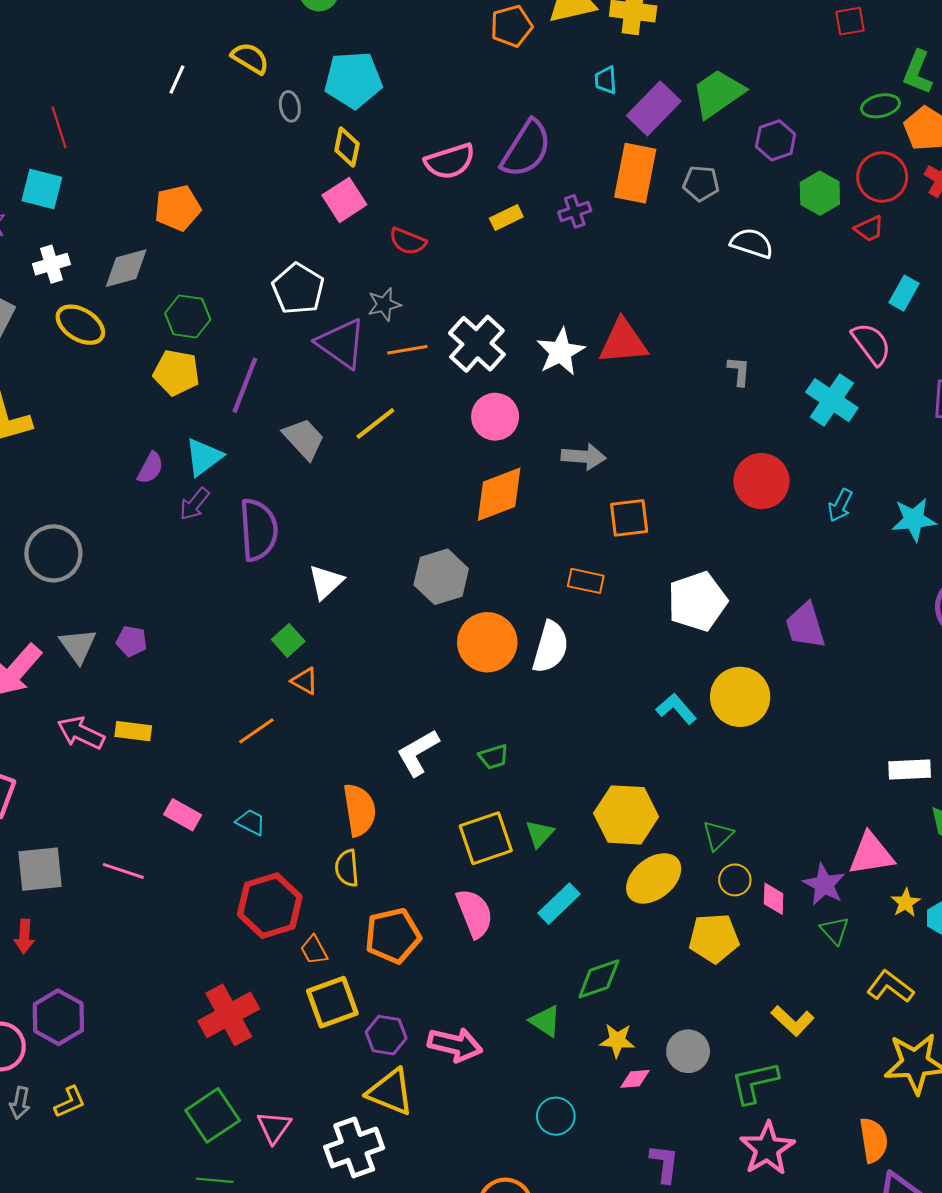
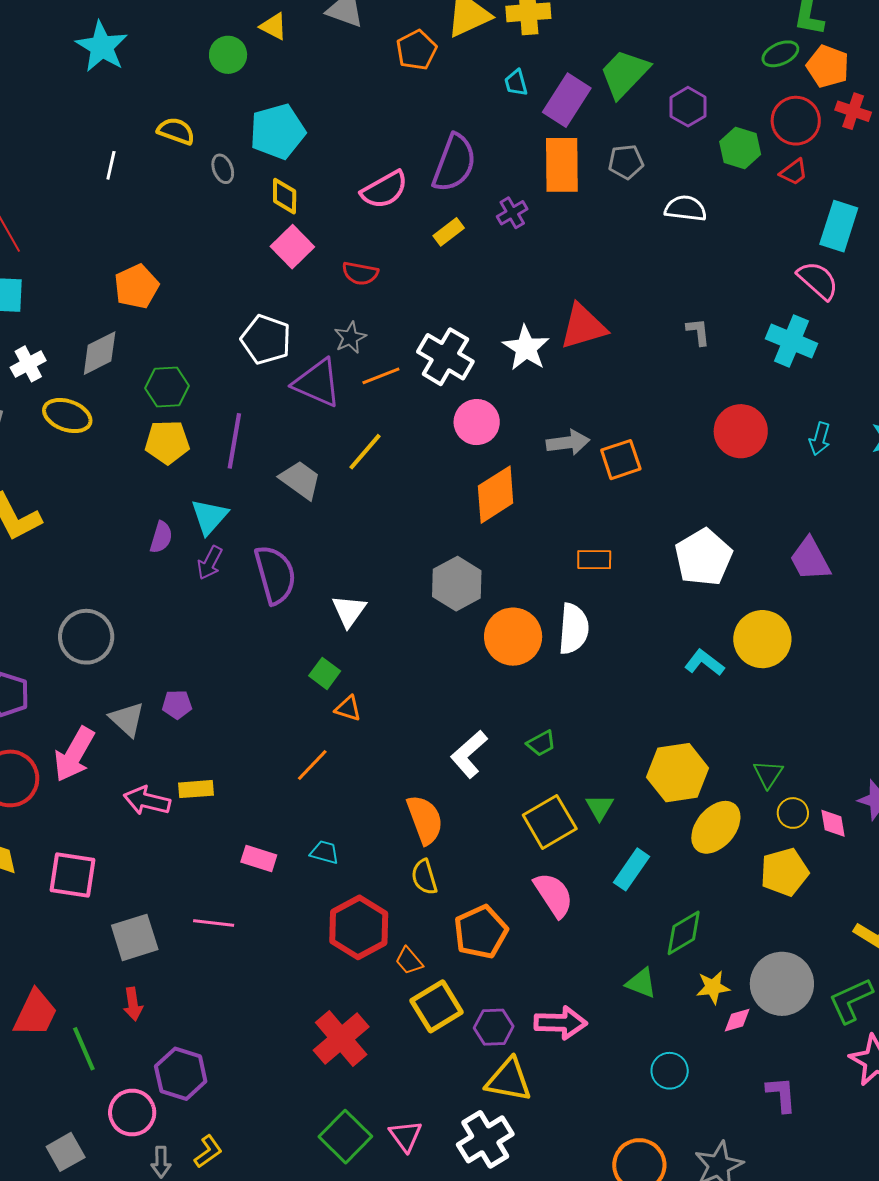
cyan rectangle: (904, 293) -> (839, 226), size x1.5
orange square: (629, 518) -> (621, 460), moved
gray circle: (688, 1051) -> (782, 984), size x1.5

